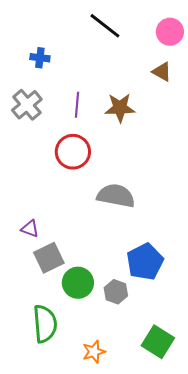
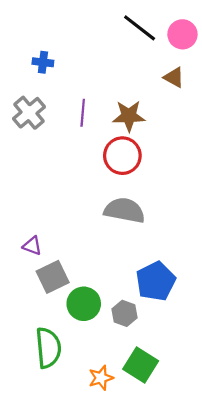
black line: (105, 26) -> (140, 28), moved
red circle: (73, 152) -> (122, 156), moved
green square: (158, 342) -> (141, 365), moved

